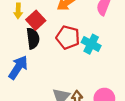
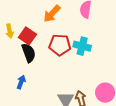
blue arrow: (18, 67) -> (21, 82), size x0.6

